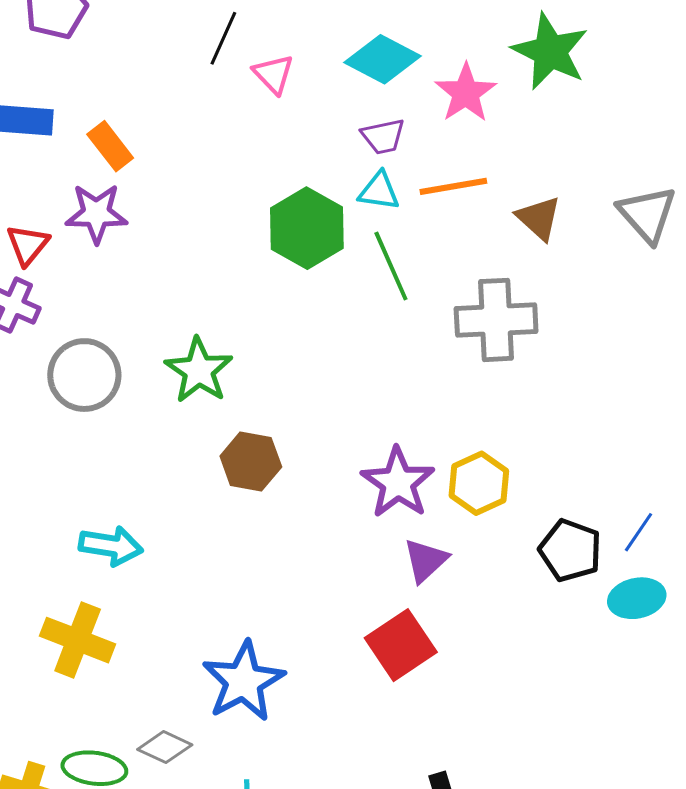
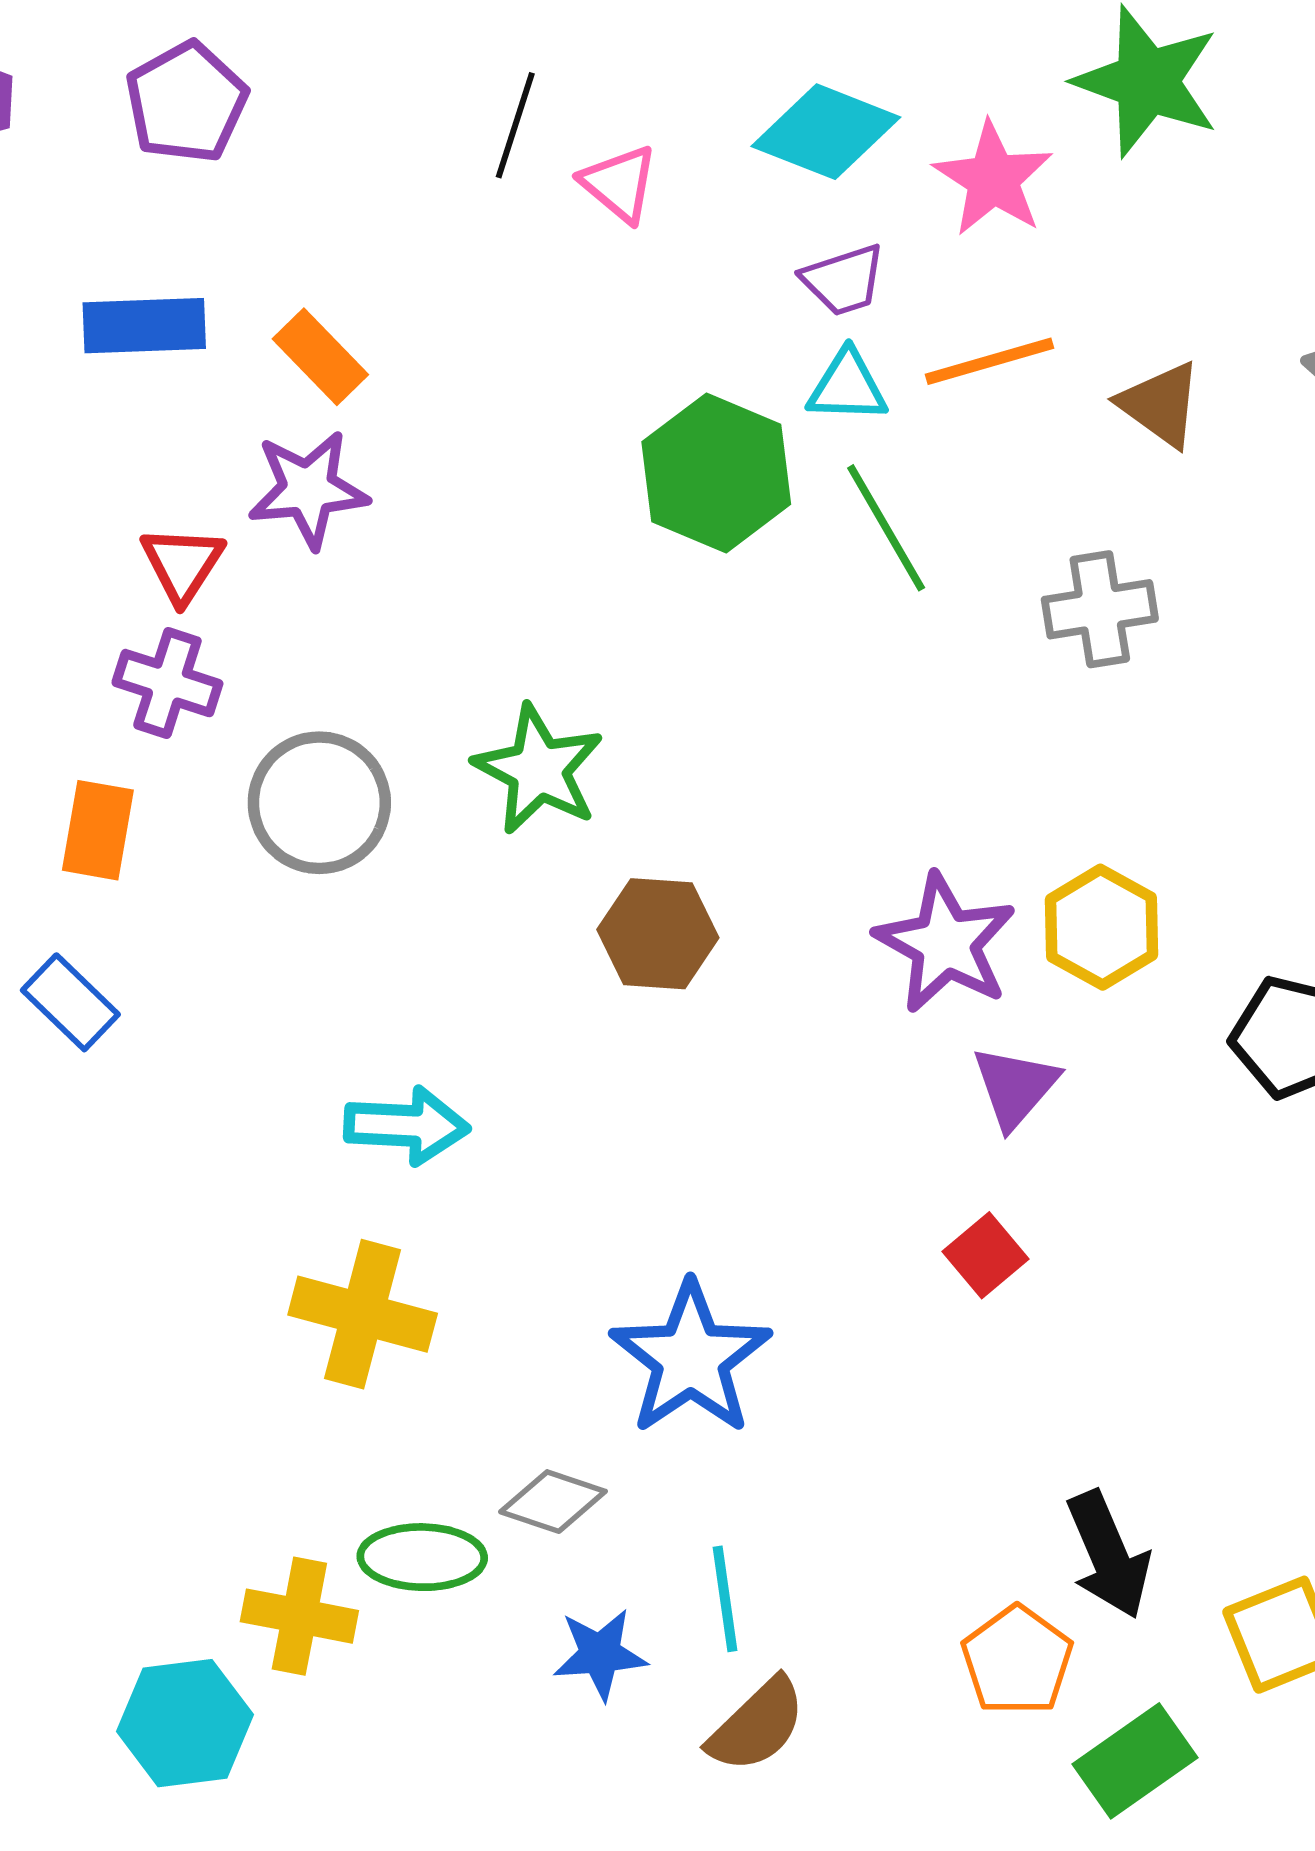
gray cross: (496, 320) -> (1100, 609), size x0.7
red square: (401, 645) -> (986, 1255), size x0.6

